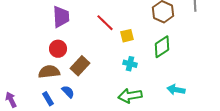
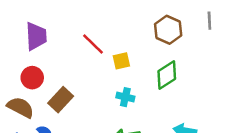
brown semicircle: (49, 72) -> (21, 107), turned 35

